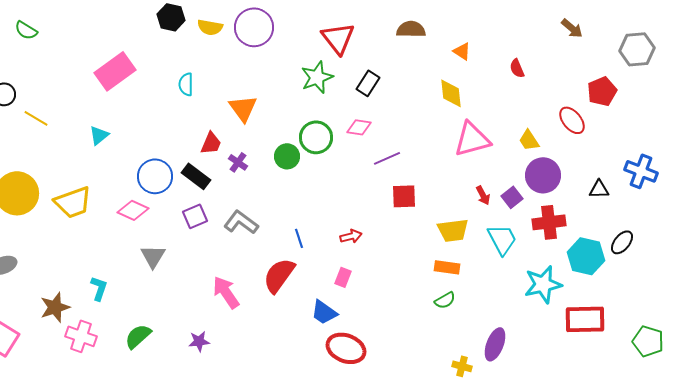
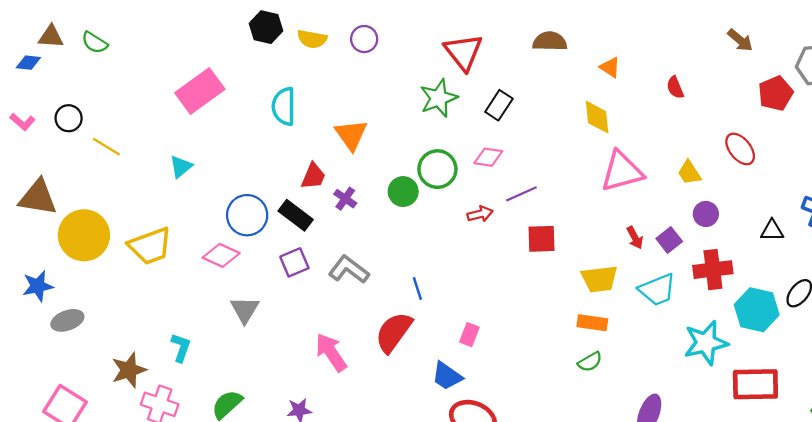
purple circle: (254, 27) -> (364, 39), size x0.6
cyan semicircle: (186, 84) -> (284, 106), size x1.4
red pentagon: (602, 91) -> (776, 93), moved
purple circle: (543, 175) -> (706, 214), size x0.6
red arrow: (351, 236) -> (480, 214), moved
cyan trapezoid: (502, 239) -> (657, 290), turned 96

